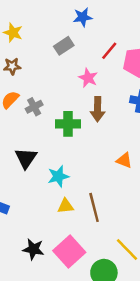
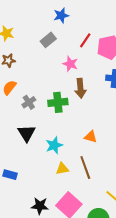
gray cross: (34, 107) -> (29, 102), moved
orange triangle: (124, 160) -> (91, 137), moved

